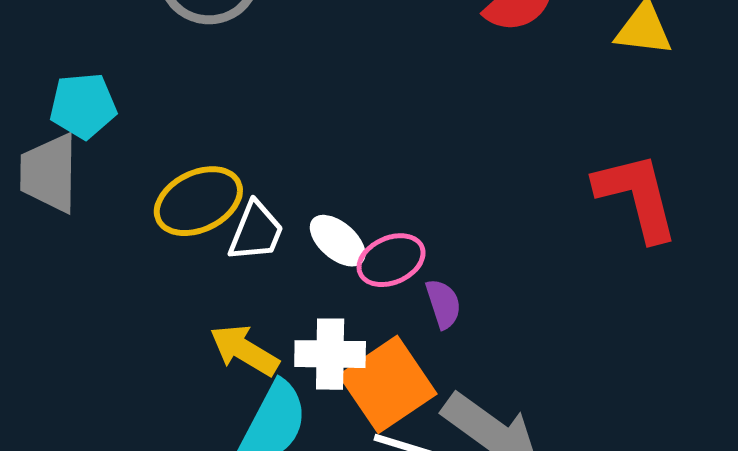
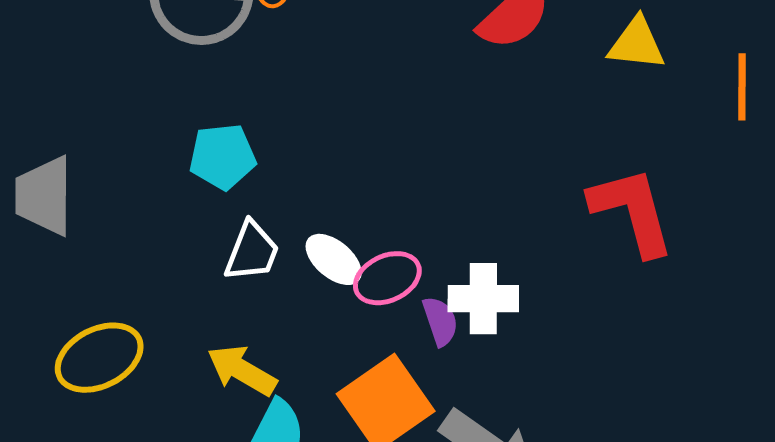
cyan pentagon: (83, 106) -> (222, 157), moved
yellow ellipse: (198, 201) -> (99, 358), moved
white cross: (330, 354) -> (483, 299), moved

